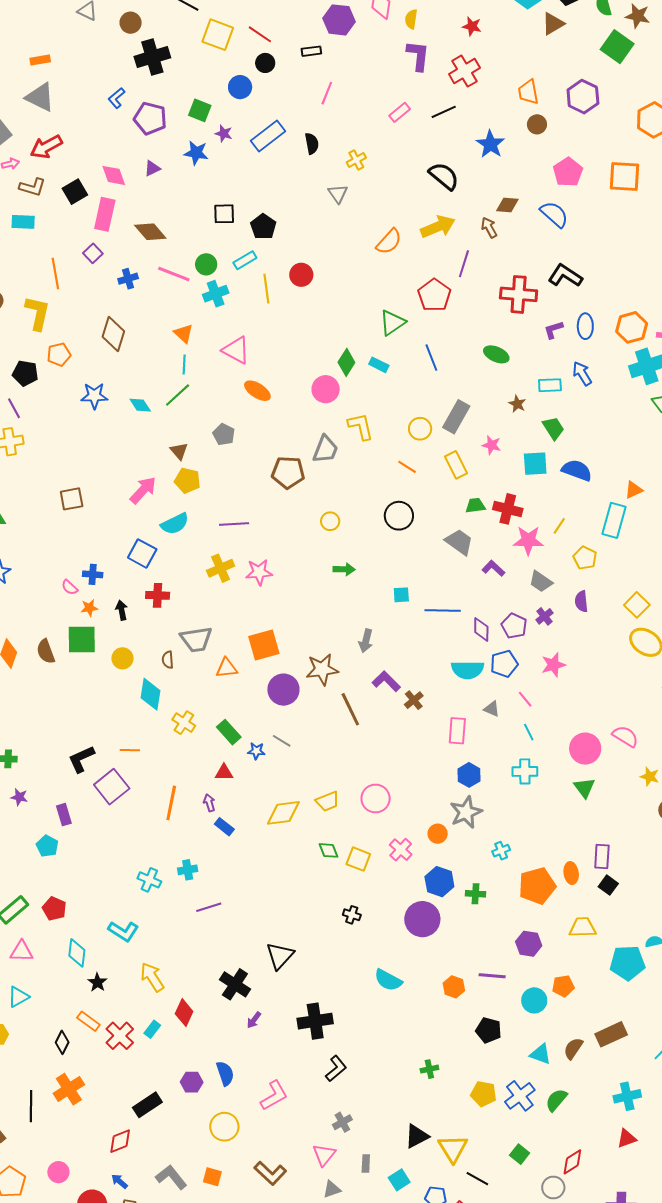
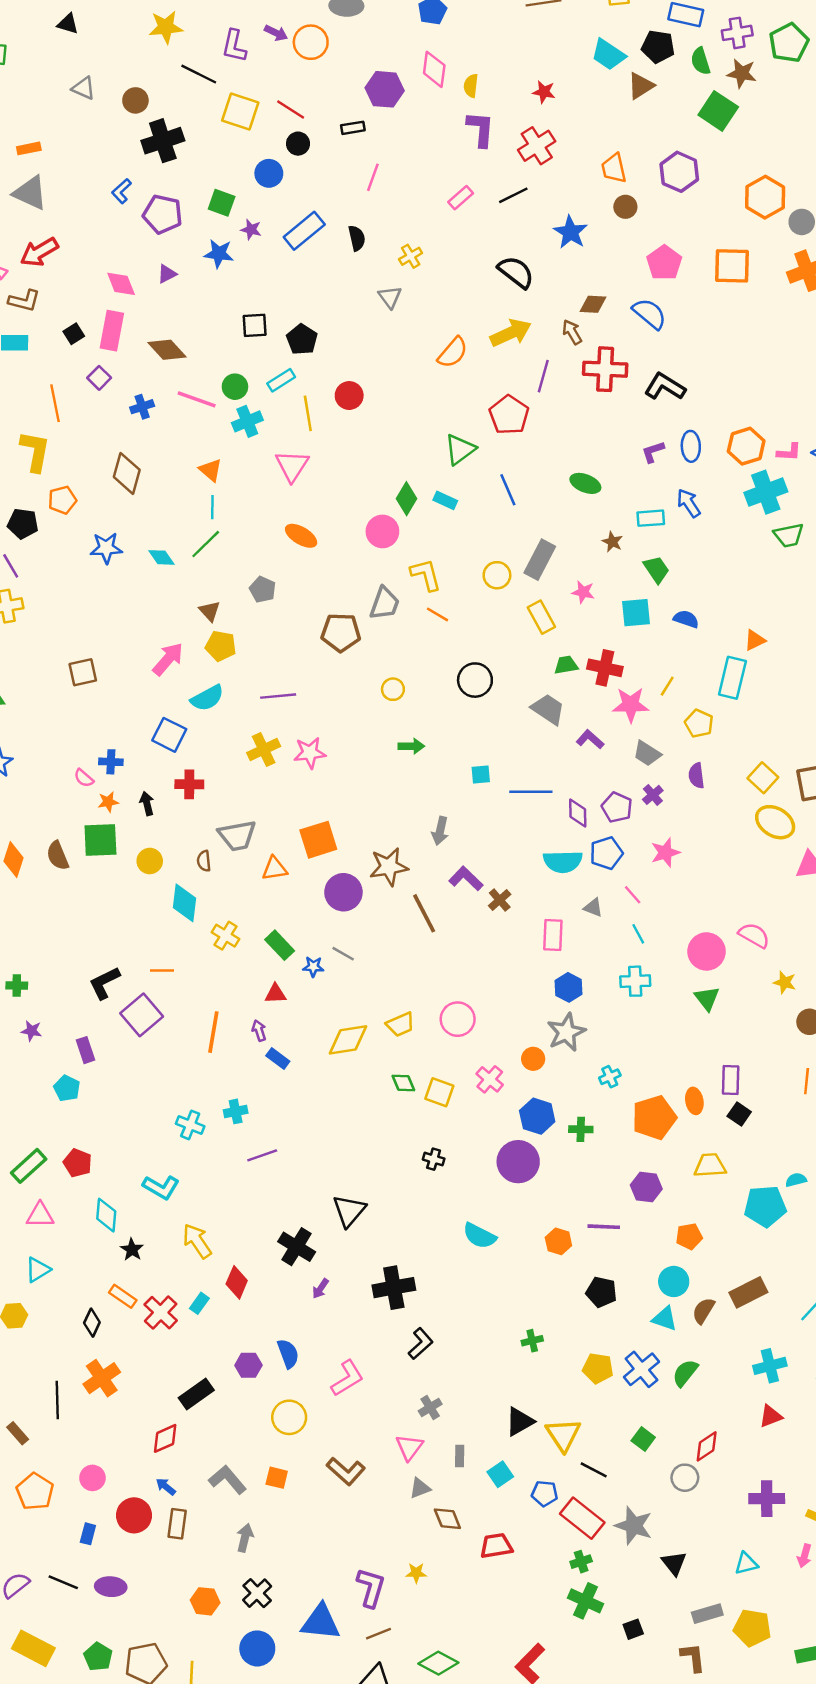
black square: (75, 192) -> (74, 334), moved, size x0.7
red cross: (519, 294) -> (605, 369), moved
pink triangle: (236, 350) -> (292, 466), moved, turned 36
orange line: (407, 467) -> (438, 614), moved
blue semicircle: (577, 470) -> (686, 619), size x0.7
cyan circle: (534, 1000) -> (674, 1281), moved

